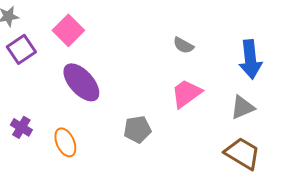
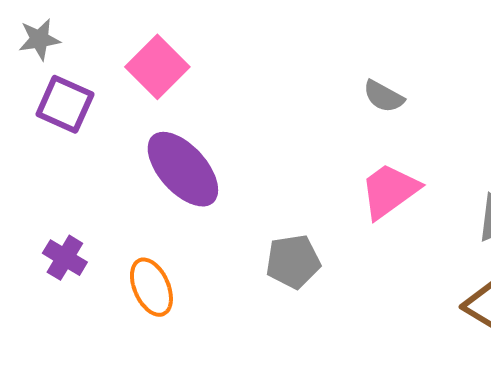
purple square: (21, 49) -> (65, 104), turned -32

